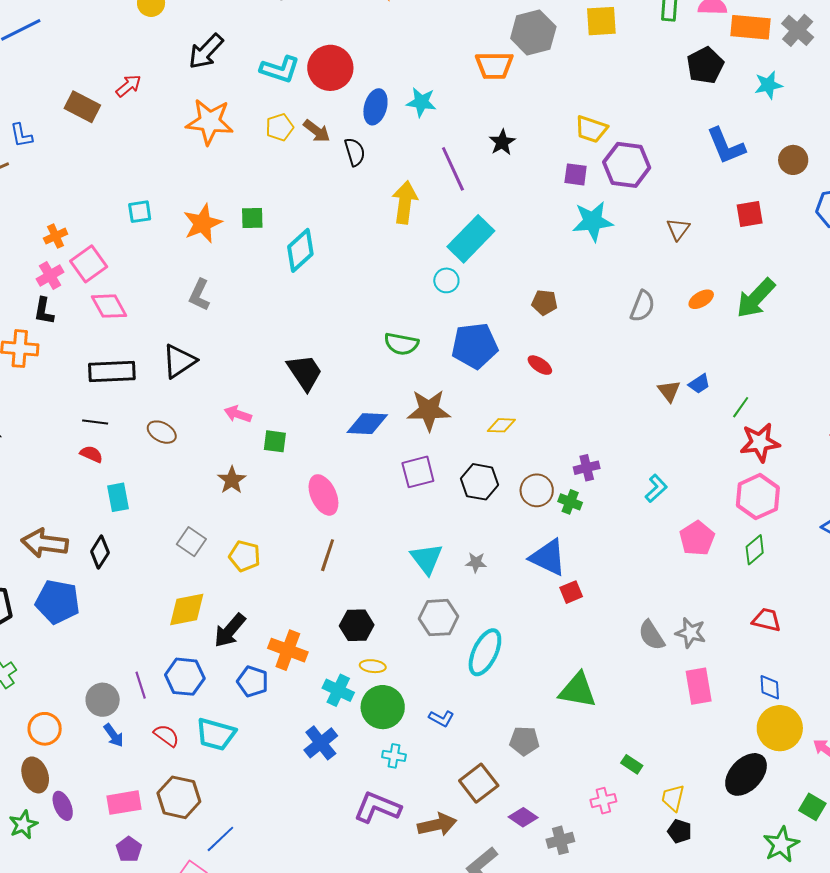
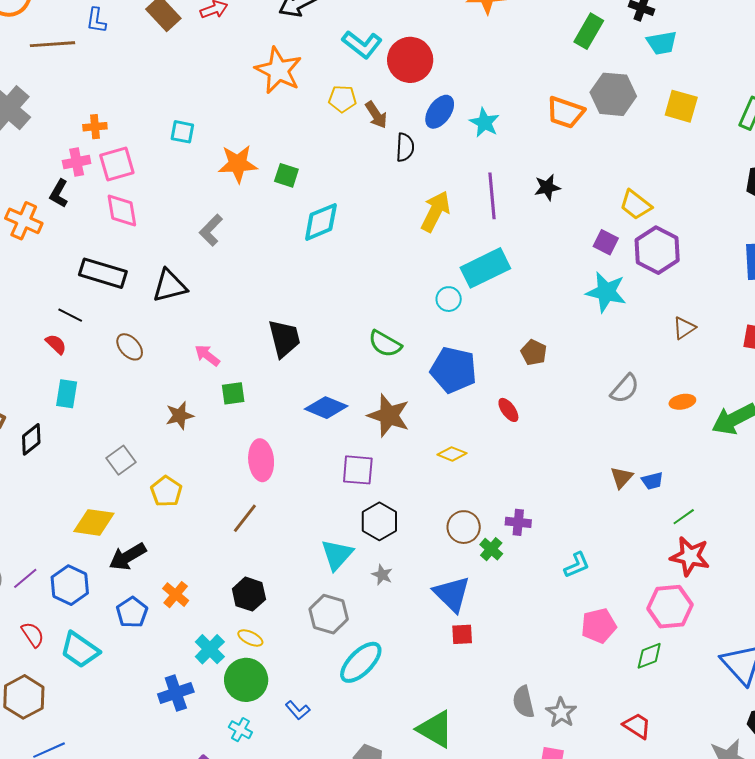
green square: (275, 441) -> (233, 393), turned -35
black hexagon: (479, 482) -> (379, 521), moved
orange cross: (288, 650) -> (176, 595), size x0.7
purple line: (141, 685) -> (25, 578), turned 48

